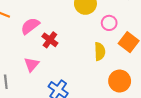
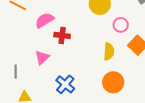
red cross: (50, 40) -> (62, 35), turned -35
orange circle: (120, 81) -> (113, 82), moved

